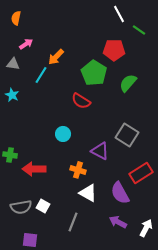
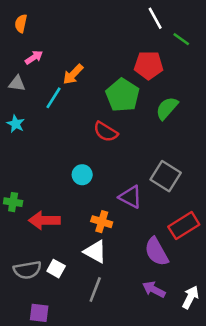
white triangle: (88, 193) -> (95, 252), moved

